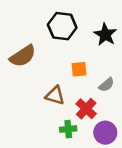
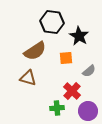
black star: (105, 35) -> (79, 36), moved
brown semicircle: (23, 56) -> (35, 51), moved
brown triangle: (55, 96) -> (28, 78), moved

